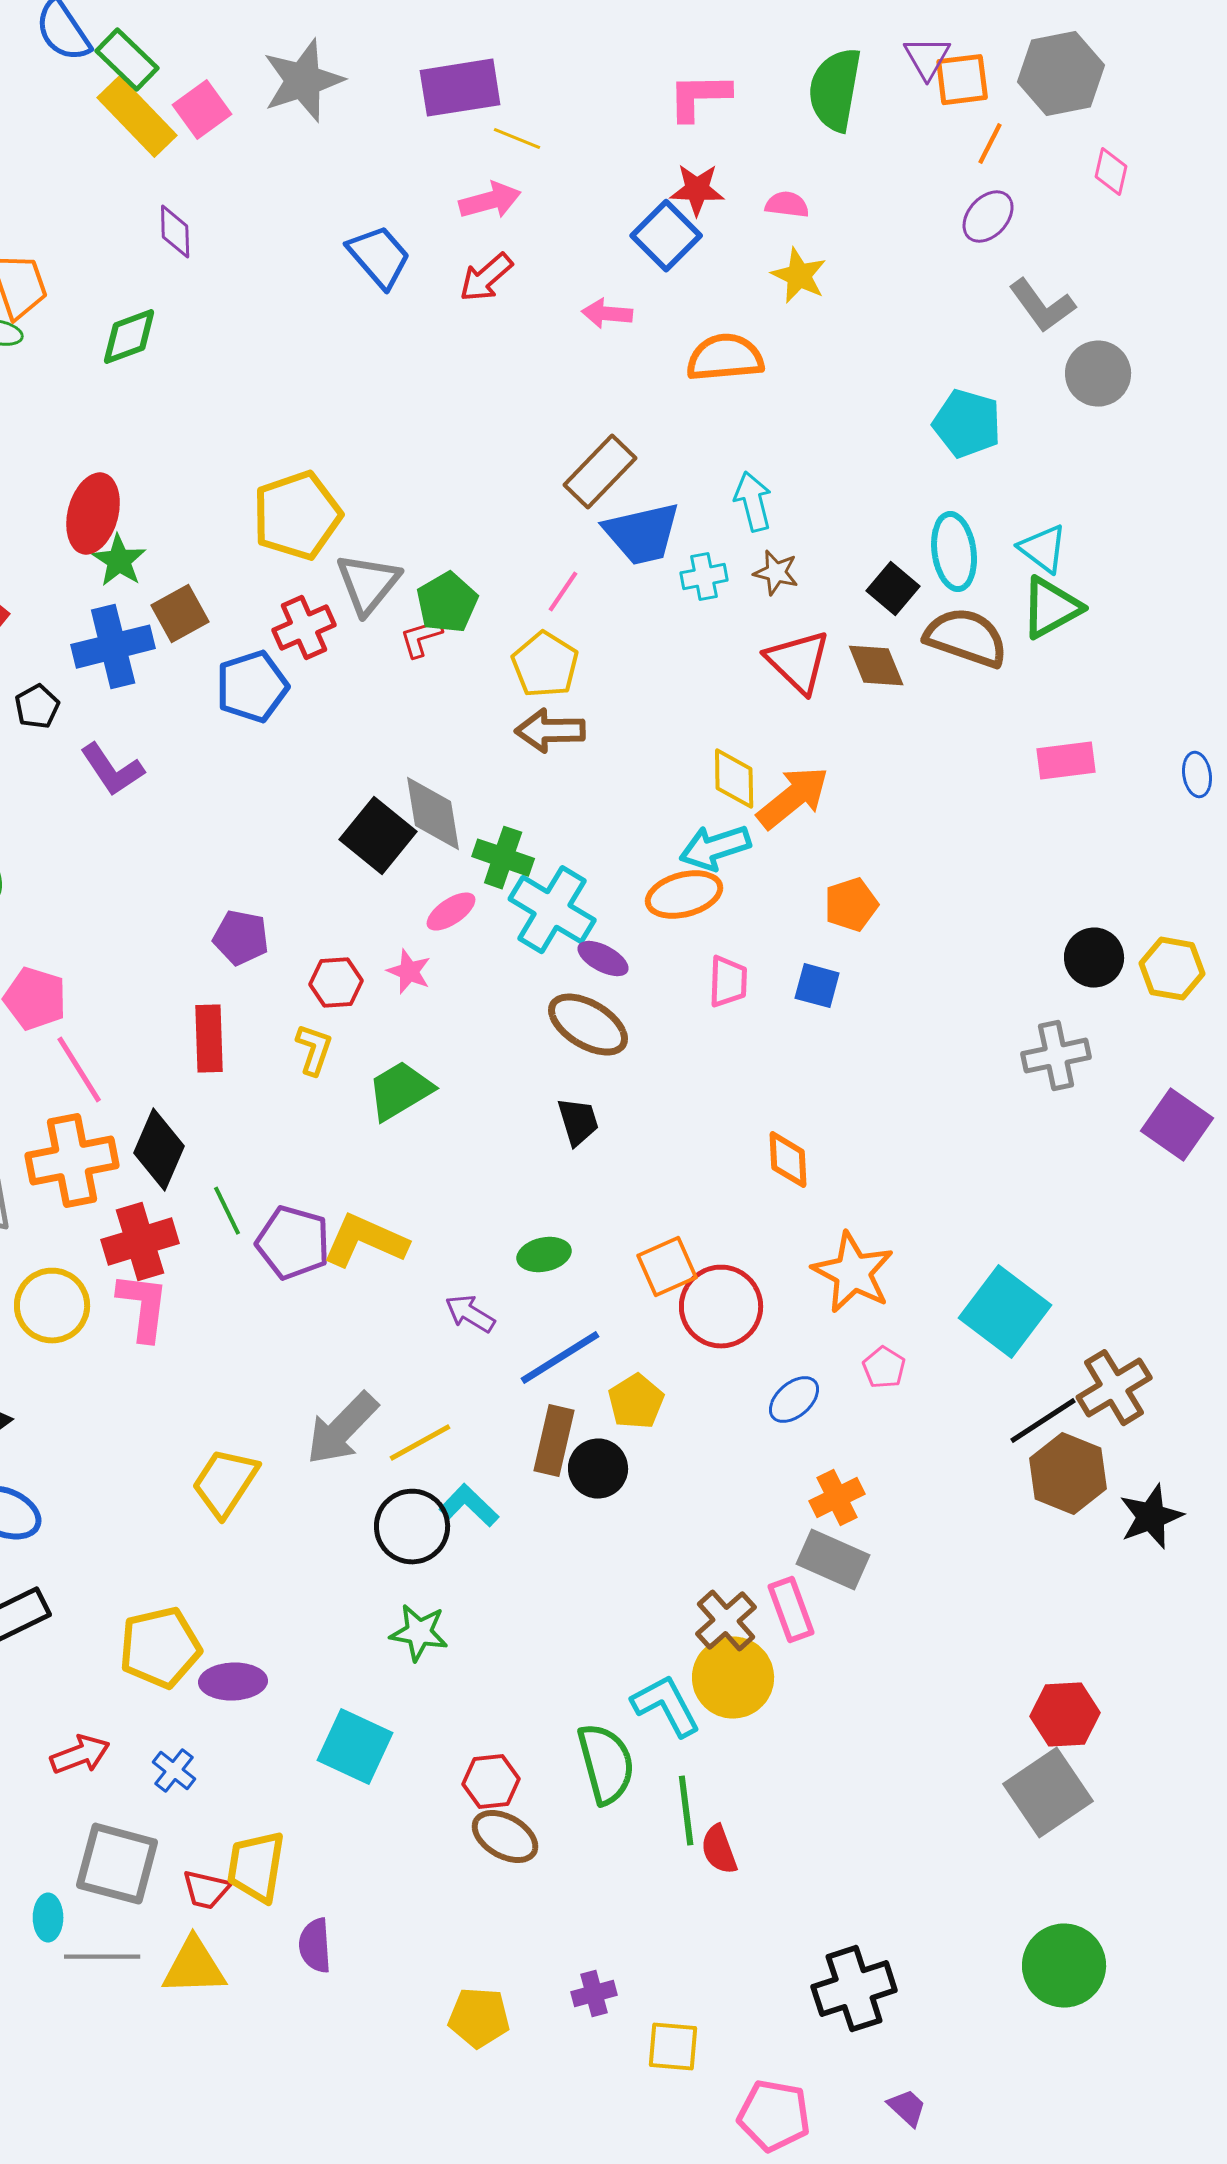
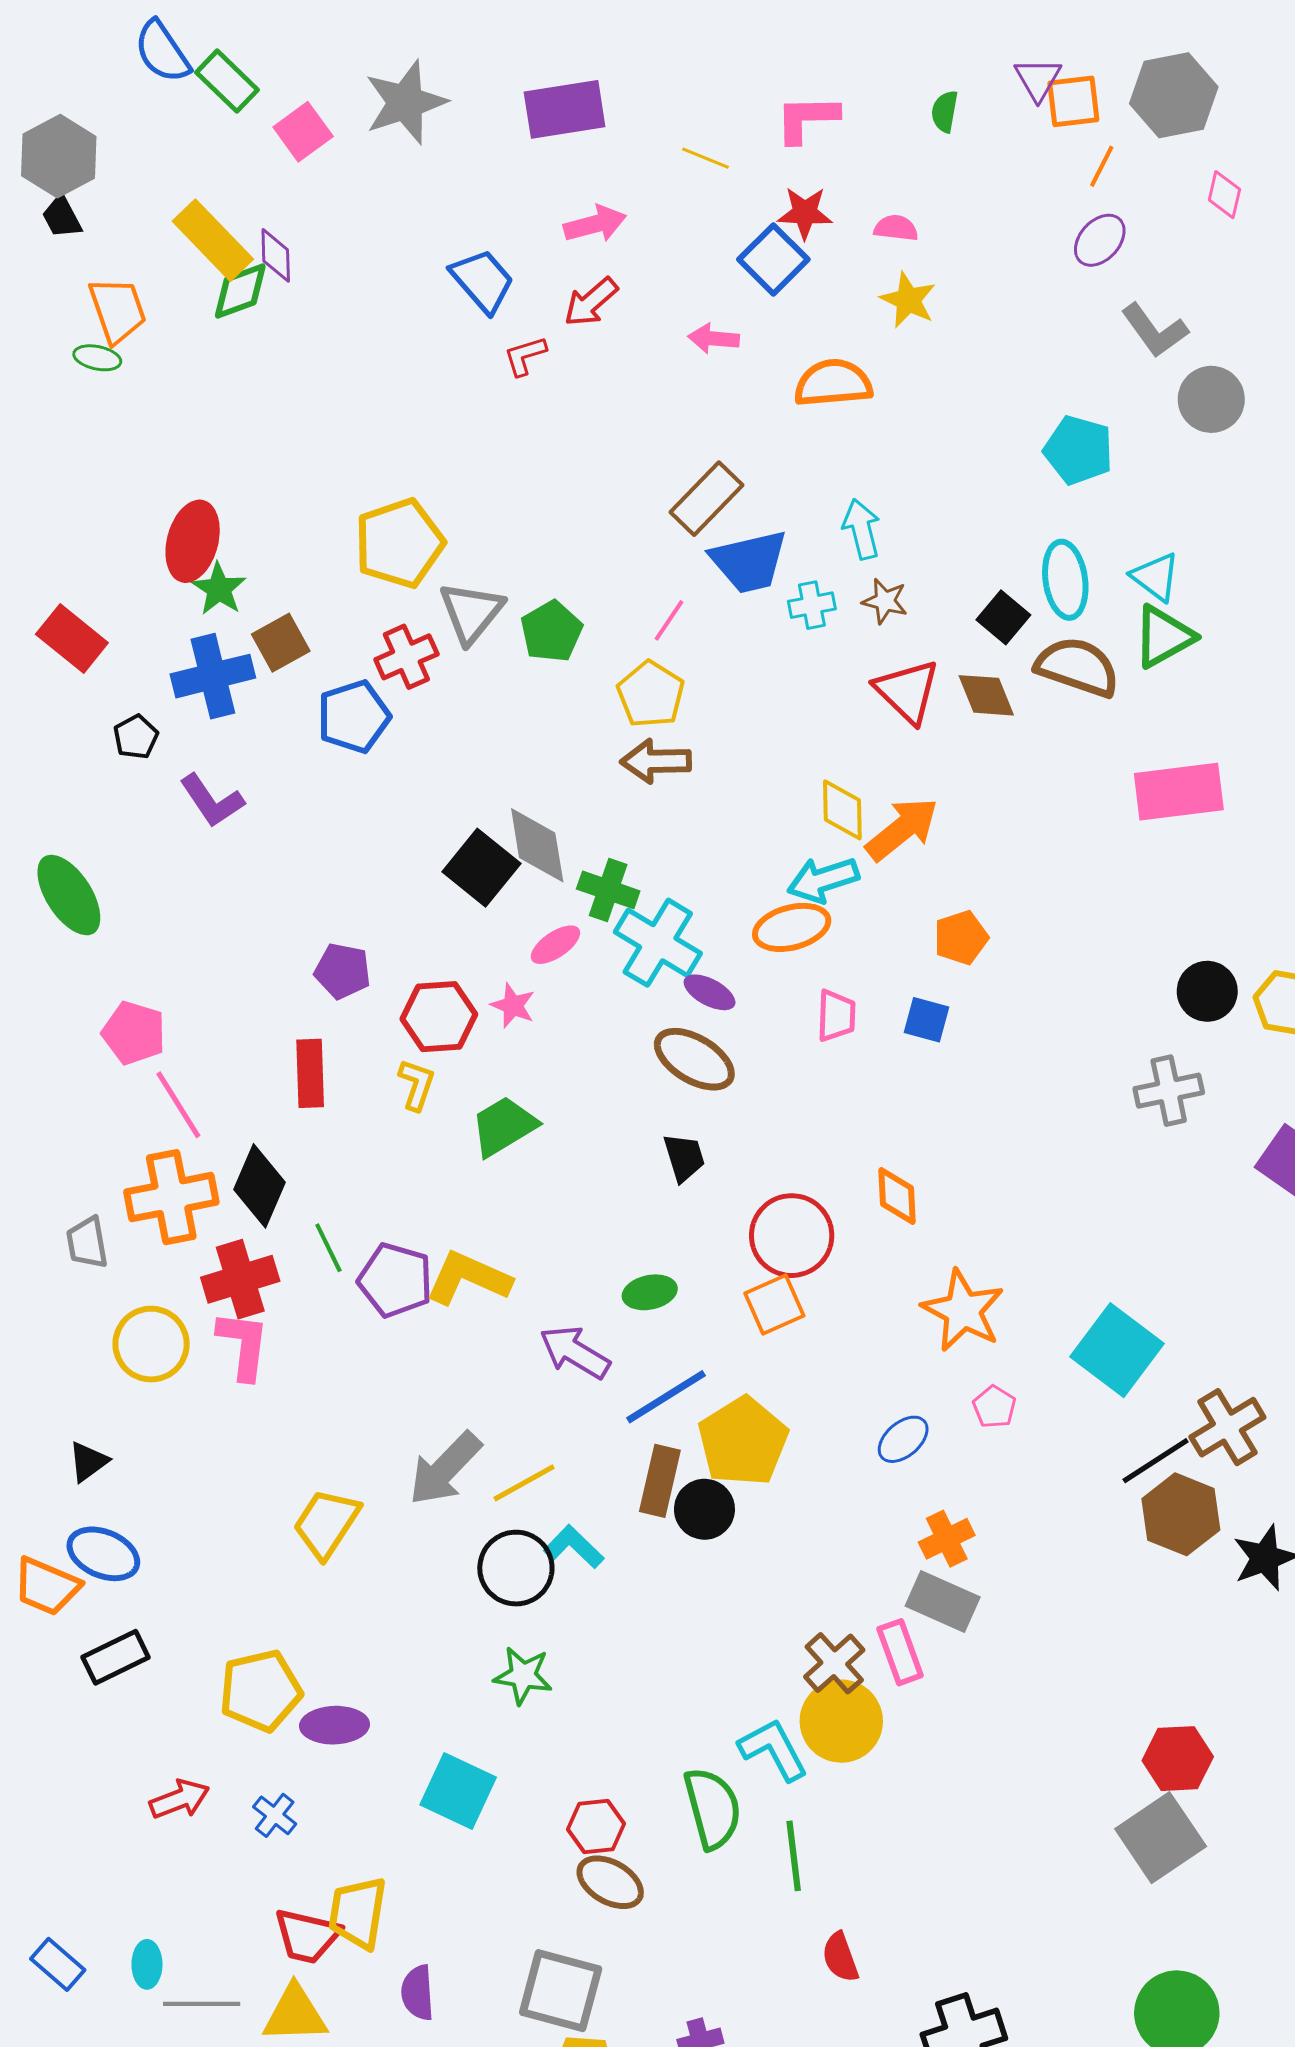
green semicircle: (835, 90) -> (945, 111), size x0.5
yellow rectangle: (137, 117) -> (213, 240), moved
yellow line: (517, 139) -> (705, 158), moved
green diamond: (129, 337) -> (240, 291), moved
red L-shape: (421, 638) -> (525, 356), moved
pink rectangle: (1066, 761) -> (1179, 792), size x1.5
red hexagon: (336, 983) -> (439, 1017), size x1.4
red circle: (721, 1307) -> (792, 1236), moved
purple arrow: (470, 1314) -> (575, 1352), size x1.4
yellow pentagon: (636, 1402) -> (743, 1441), size x1.6
red semicircle: (719, 1850) -> (840, 1957), moved
gray square: (117, 1864) -> (561, 1991), moved
red trapezoid: (206, 1890) -> (307, 1936), size x1.4

